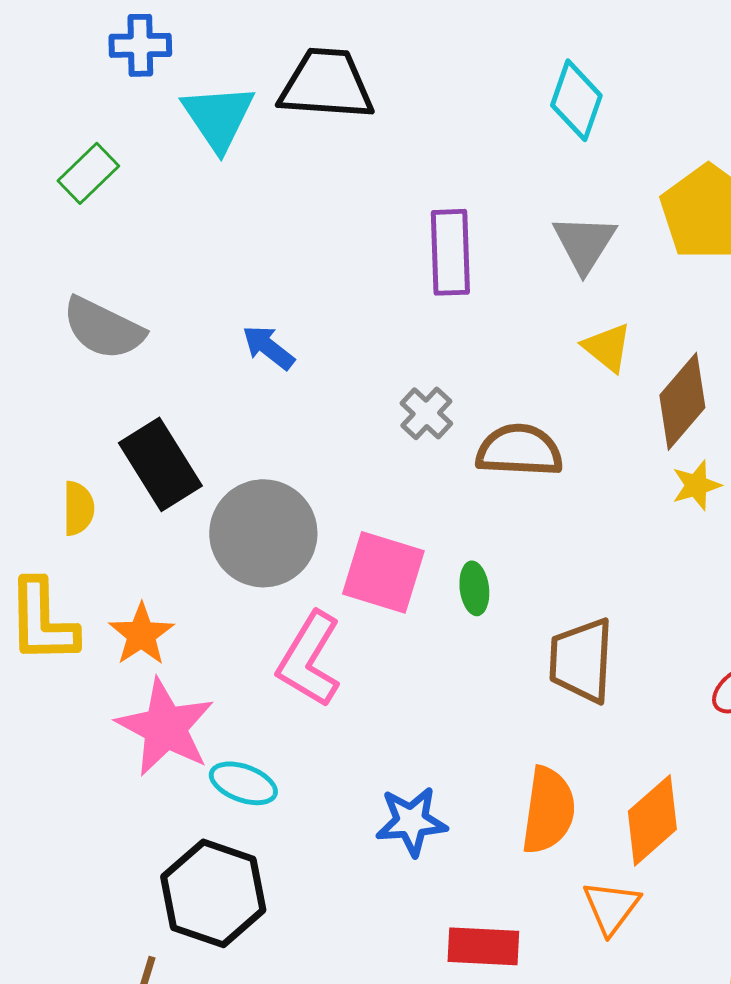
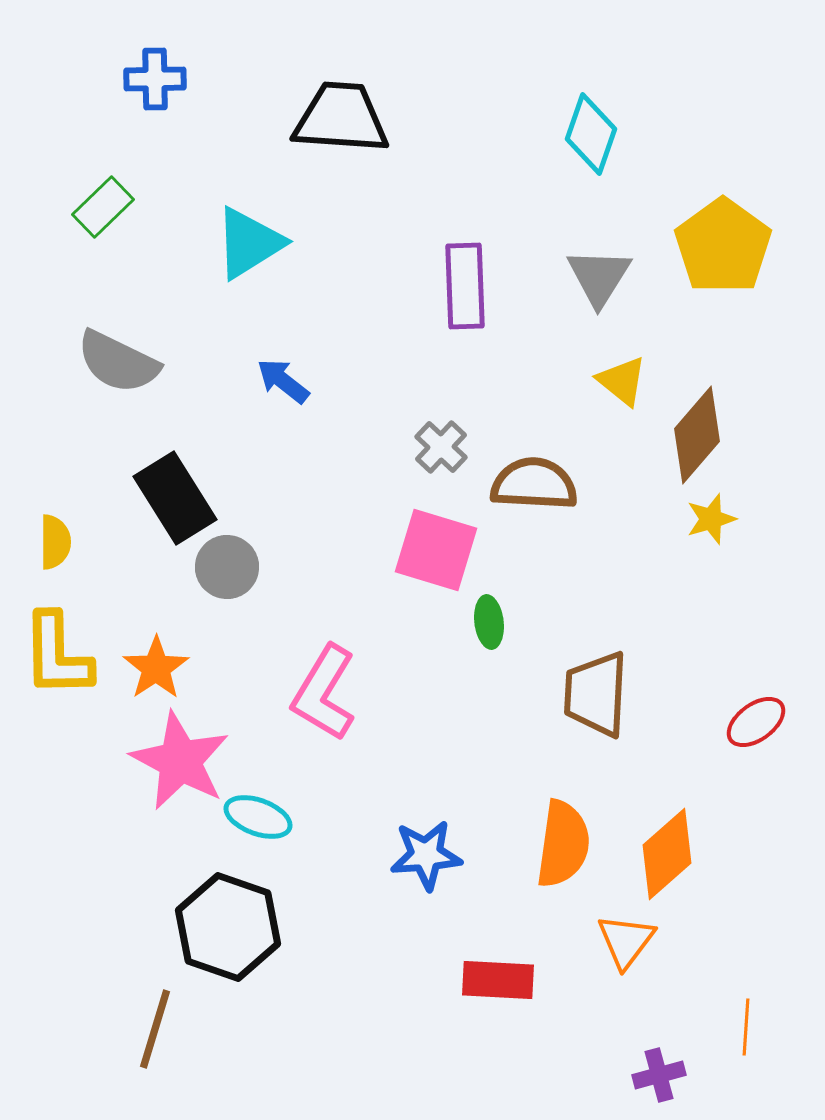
cyan triangle: (218, 117) -> (249, 243), moved, turned 32
yellow semicircle: (78, 508) -> (55, 542), moved
gray circle: (263, 533) -> (227, 567), moved, size x0.6
pink square: (383, 572) -> (436, 550), moved

